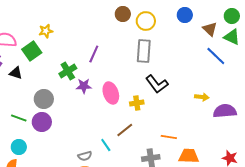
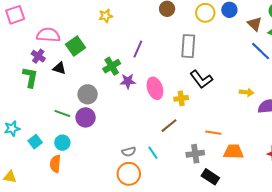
yellow circle: (146, 21) -> (205, 13), moved
yellow star: (46, 31) -> (106, 16), moved
cyan line: (106, 145) -> (153, 153), moved

